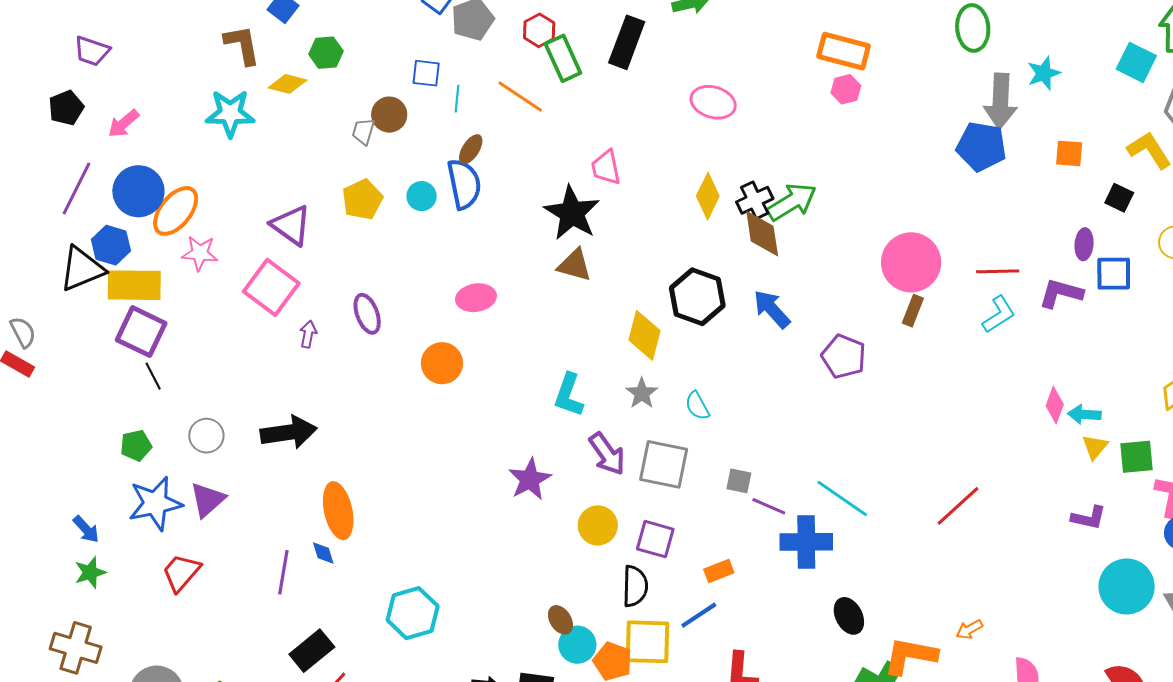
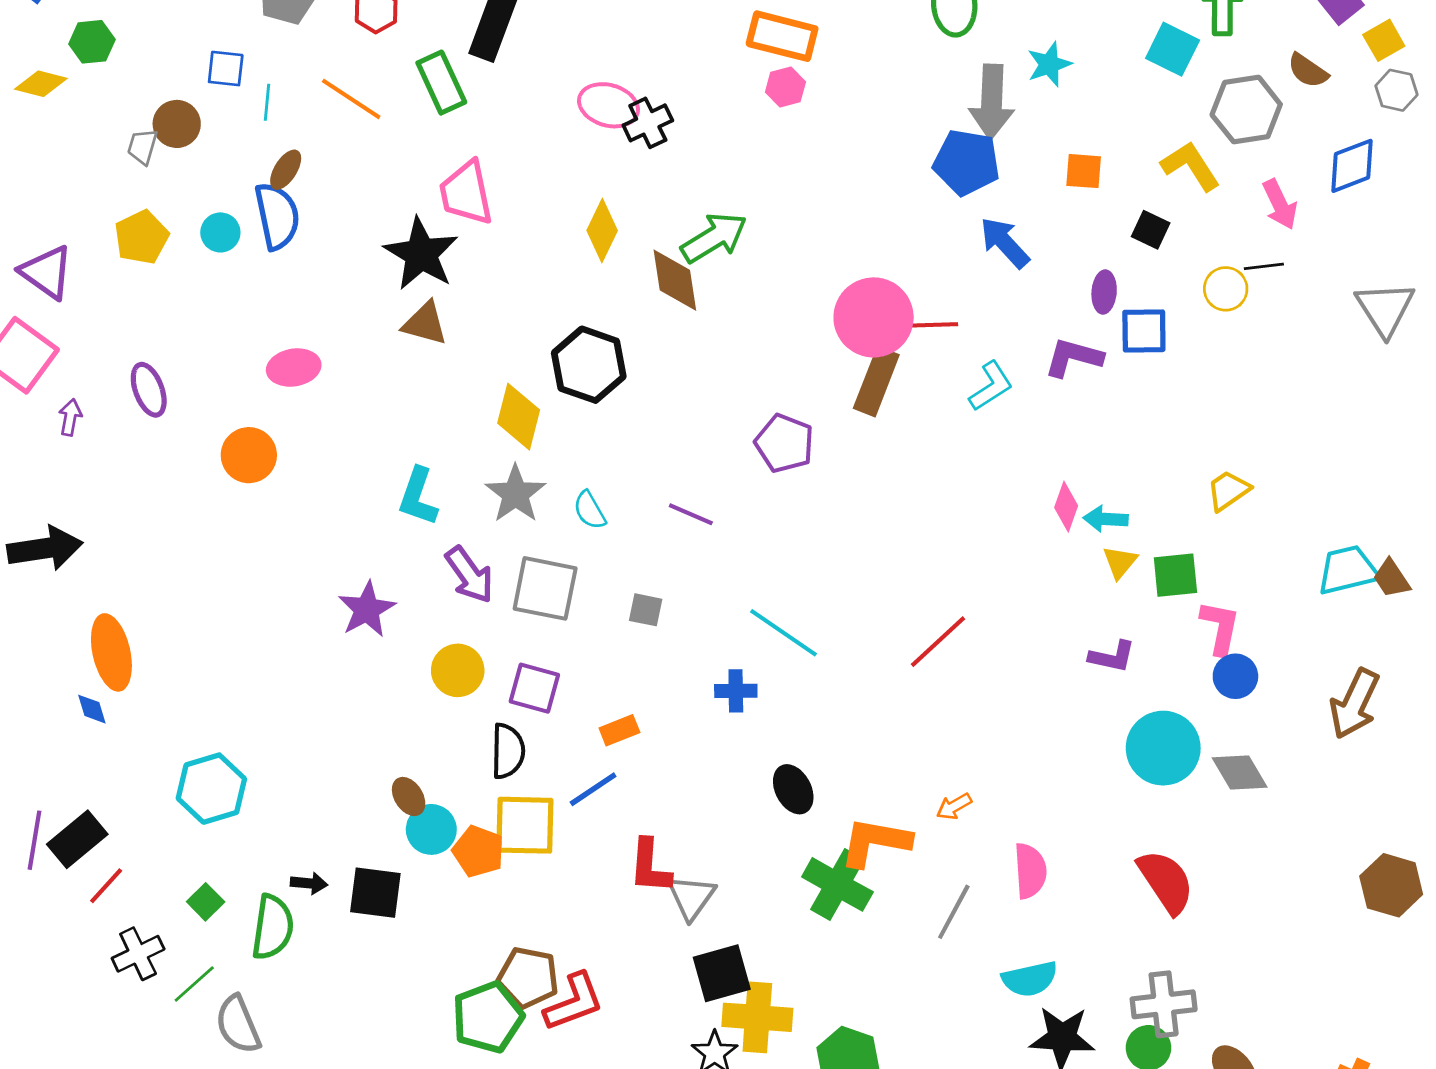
green rectangle: (563, 58) -> (441, 83), moved
pink trapezoid: (606, 167) -> (466, 193), size x1.4
black cross: (755, 200) -> (648, 123), moved
red line: (998, 271) -> (929, 325), moved
blue arrow: (772, 309) -> (1005, 243), moved
brown rectangle: (913, 311) -> (876, 382), size x1.6
gray star: (642, 393) -> (515, 494), size x1.4
purple line: (769, 506) -> (691, 514), moved
blue cross: (806, 542) -> (736, 691), size x0.6
purple line: (283, 572) -> (35, 840), moved

